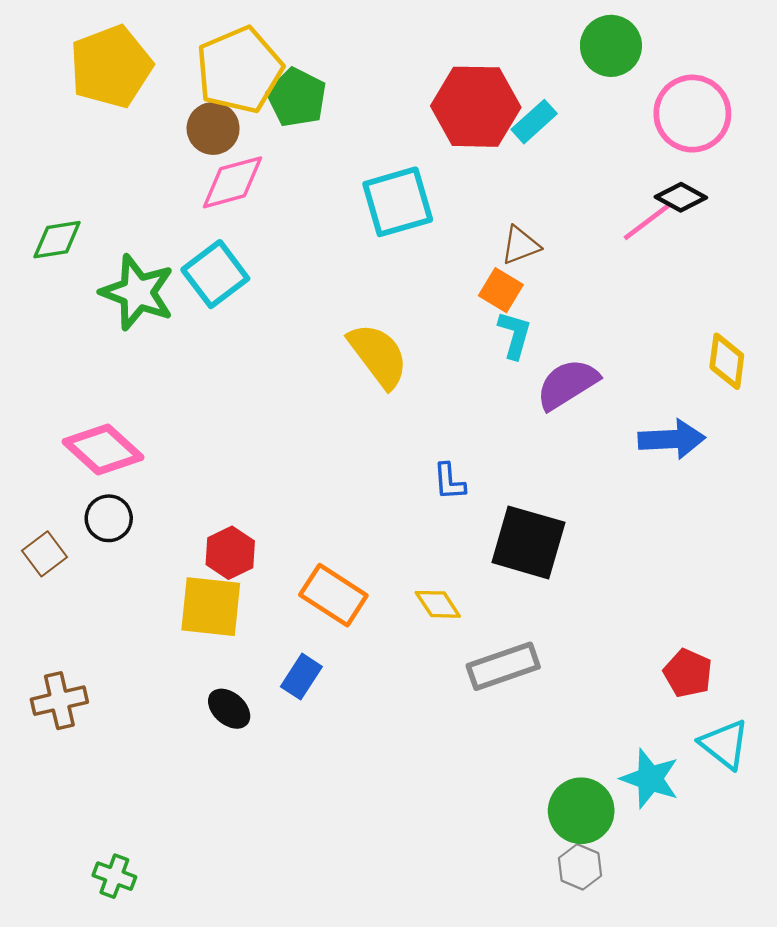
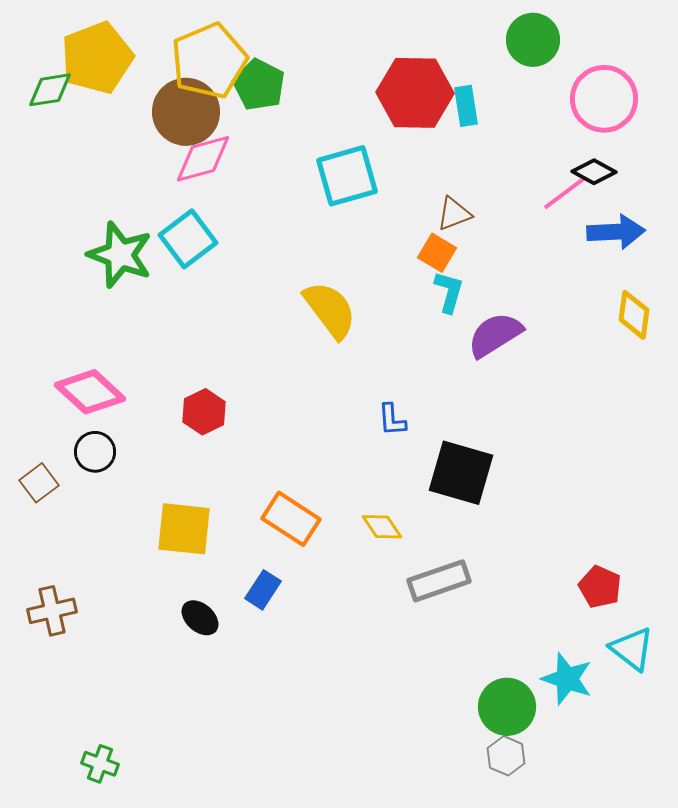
cyan rectangle: (534, 122) -> (466, 106), turned -57
brown circle: (213, 128) -> (186, 112), size x1.5
green diamond: (57, 240) -> (50, 90), moved
blue arrow: (672, 439) -> (616, 232), moved
red hexagon: (230, 553) -> (204, 412), moved

